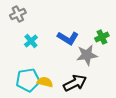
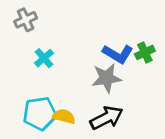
blue L-shape: (68, 38) -> (118, 54), moved
gray star: (87, 55) -> (107, 78), moved

